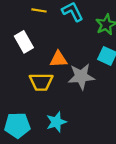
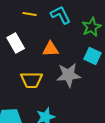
orange triangle: (58, 59) -> (51, 49), moved

